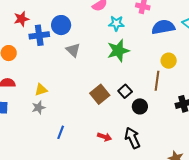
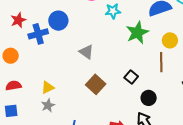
gray triangle: (73, 50) -> (86, 52), moved
green star: (118, 51) -> (137, 33), moved
brown square: (100, 94) -> (96, 84), moved
black circle: (140, 106) -> (149, 98), moved

